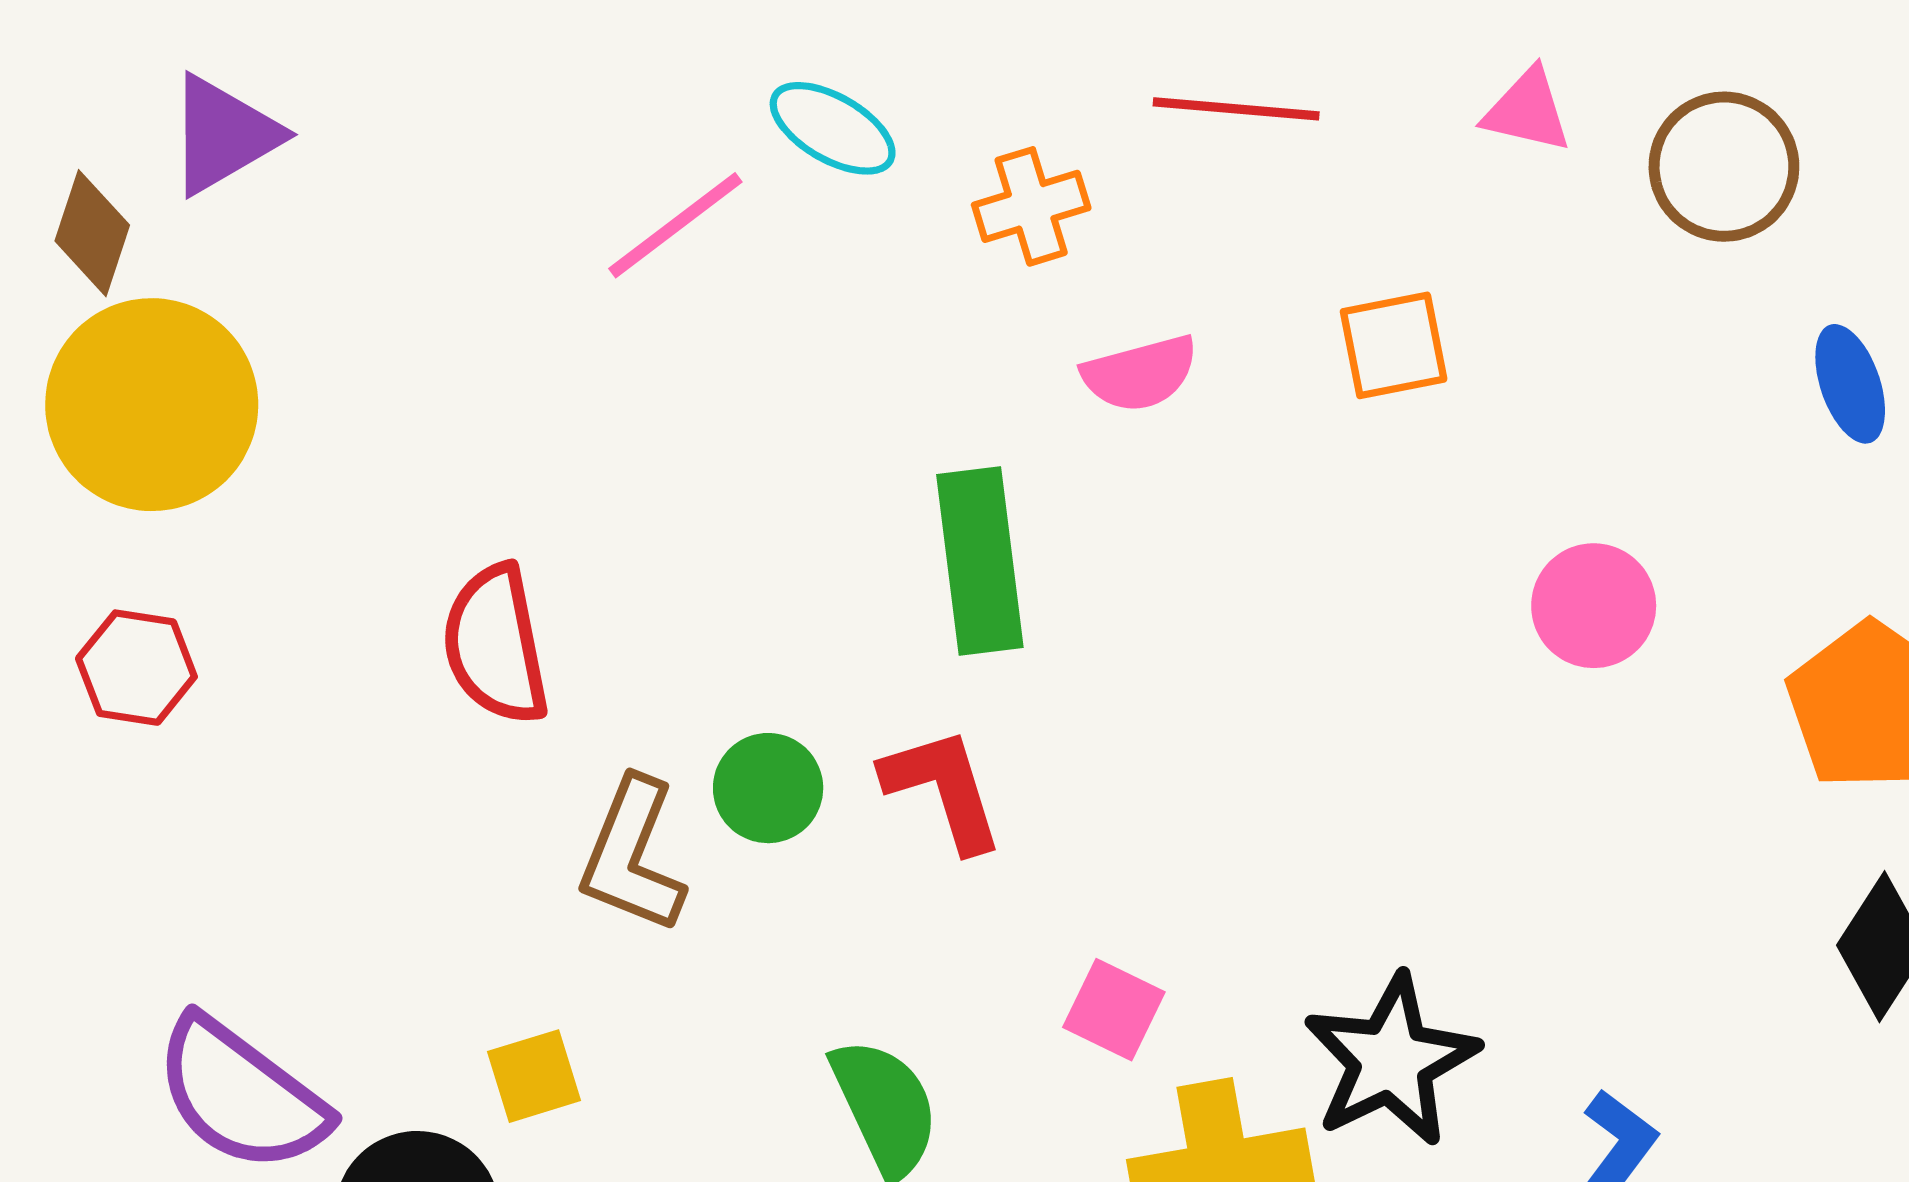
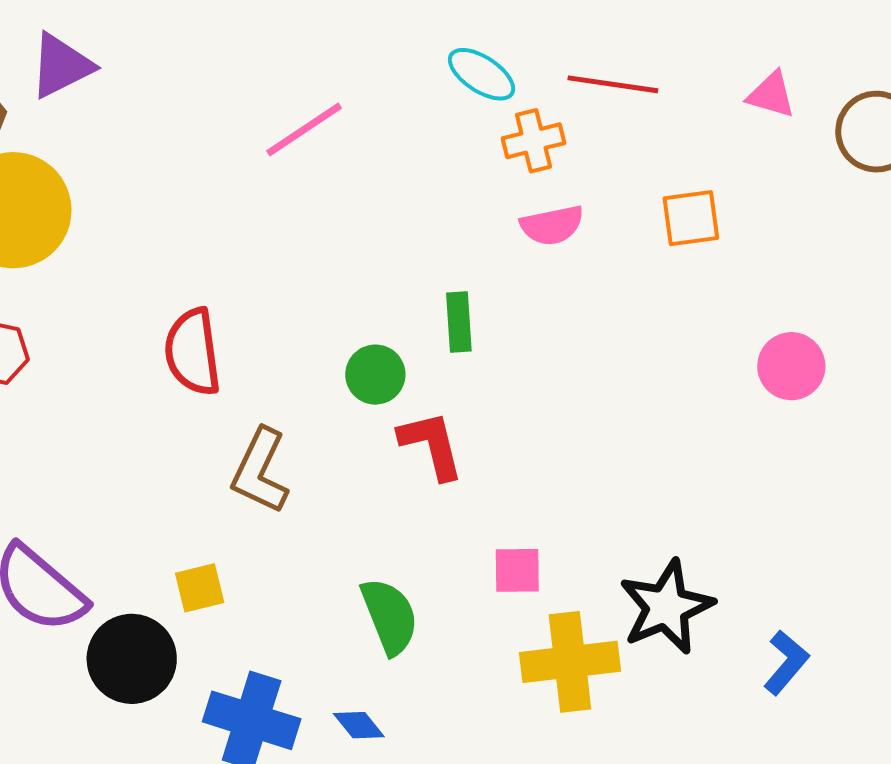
cyan ellipse: (833, 128) -> (482, 74), moved
orange cross: (1031, 206) -> (534, 141), moved
green rectangle: (980, 561) -> (459, 322), size x0.6
green circle: (768, 788) -> (375, 375), moved
pink square: (1114, 1010) -> (517, 570), turned -30

